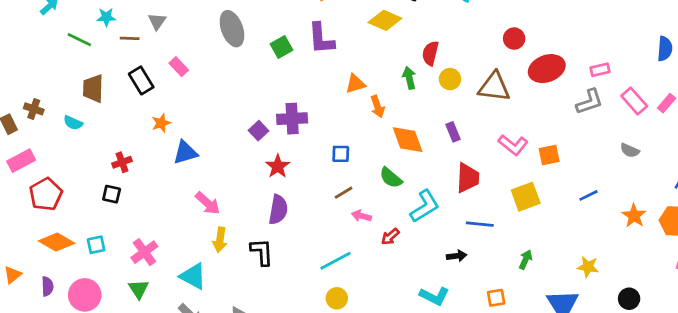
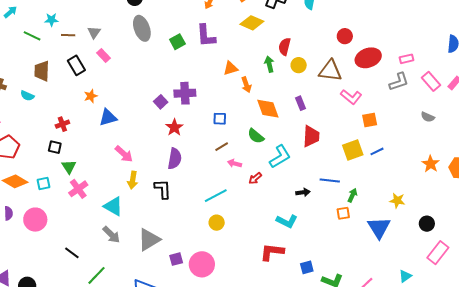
gray triangle: (157, 21) -> (94, 32), moved
pink L-shape: (513, 145) -> (351, 97), moved
blue line: (588, 195) -> (377, 151), moved
blue line: (480, 224) -> (330, 181), moved
green triangle: (139, 289) -> (69, 167), moved
orange square: (496, 298) -> (343, 213), moved

